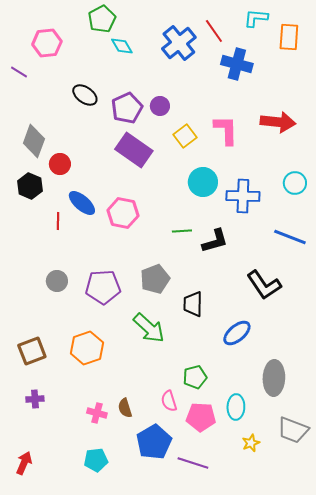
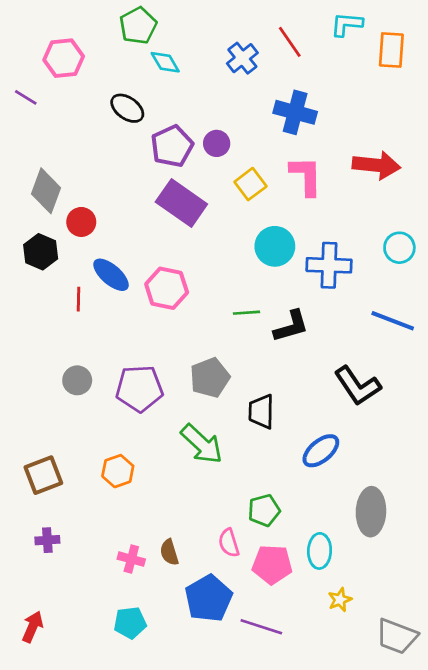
blue cross: (179, 43) -> (242, 58), size x0.7
blue cross: (237, 64) -> (295, 112), moved
black ellipse: (85, 95) -> (127, 108), moved
orange hexagon: (87, 348) -> (118, 471), size x0.7
gray trapezoid: (293, 430) -> (397, 636), moved

